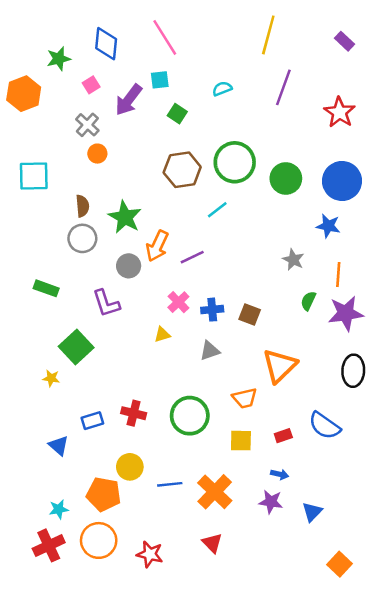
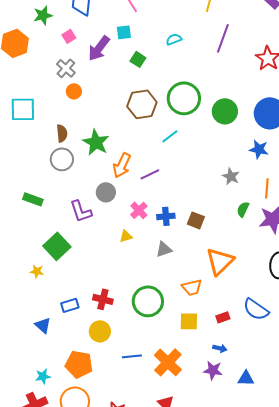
gray circle: (129, 266) -> (106, 192), moved
yellow circle: (130, 467) -> (100, 331), moved
blue triangle: (312, 512) -> (246, 378), turned 48

